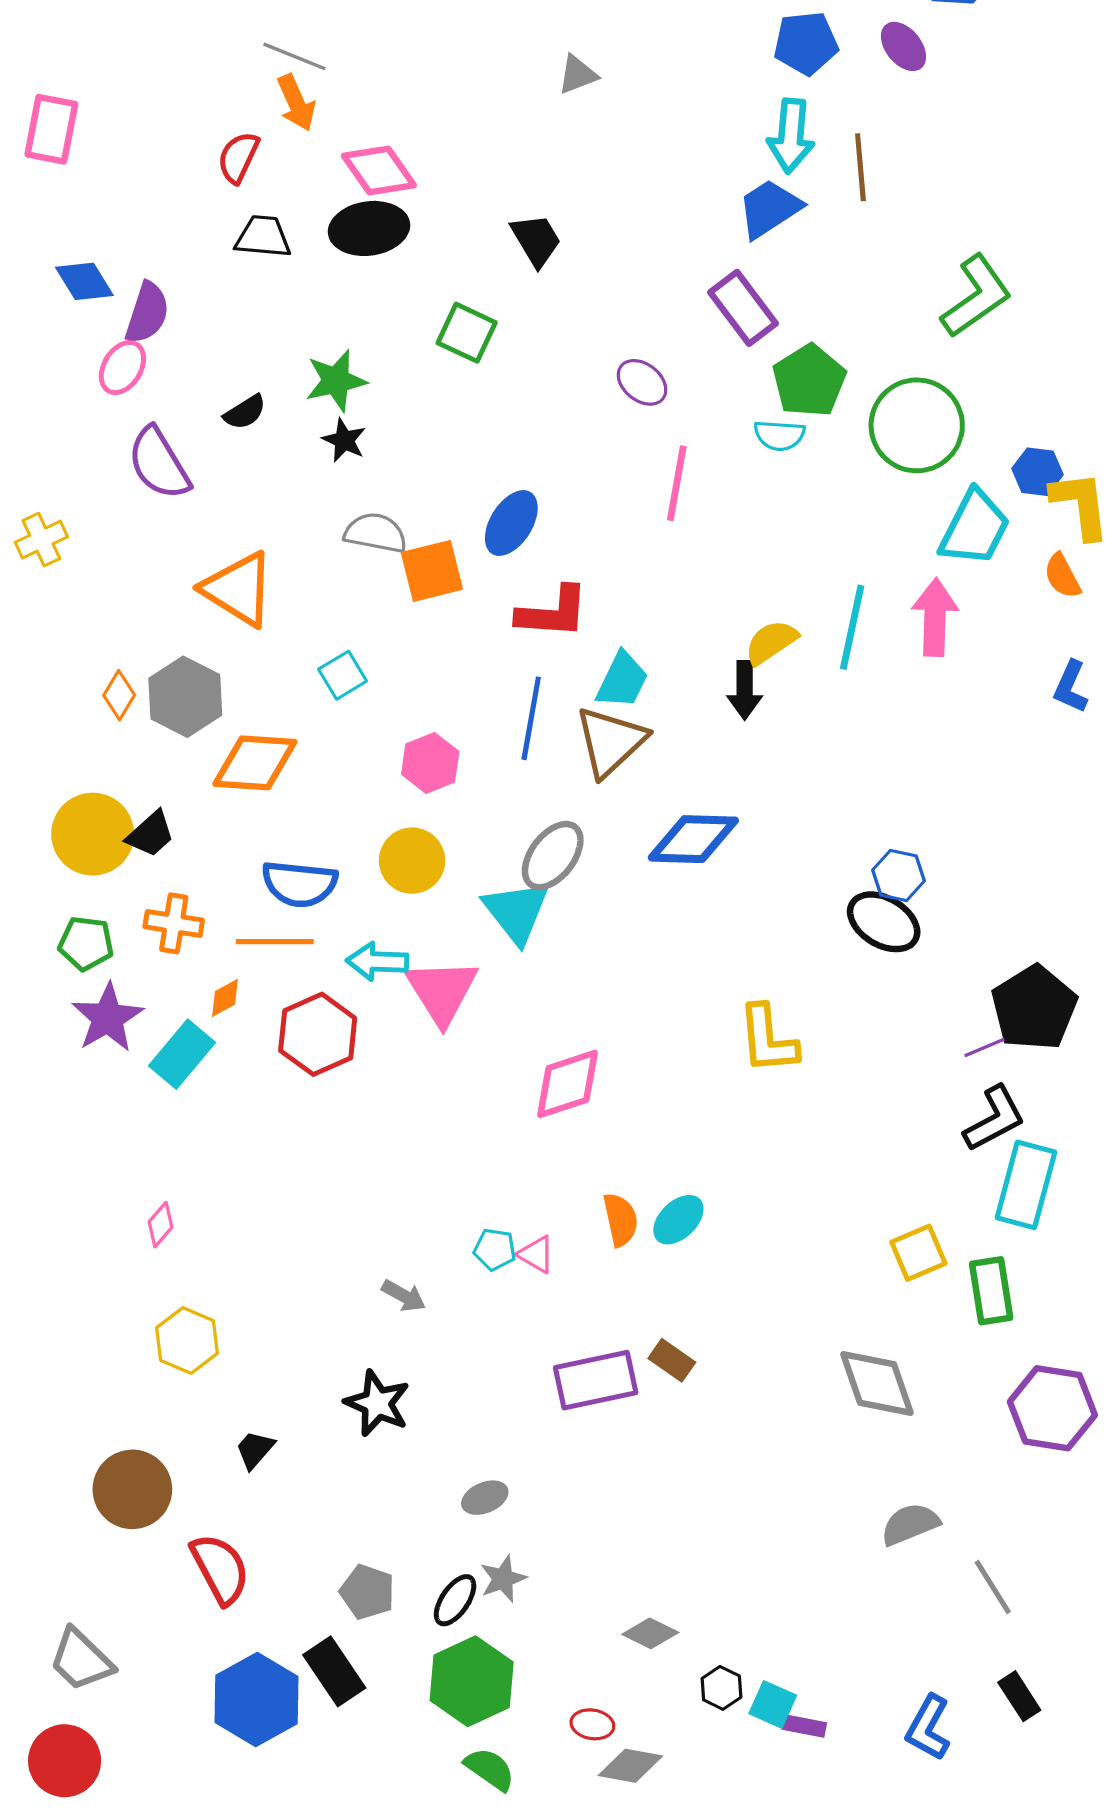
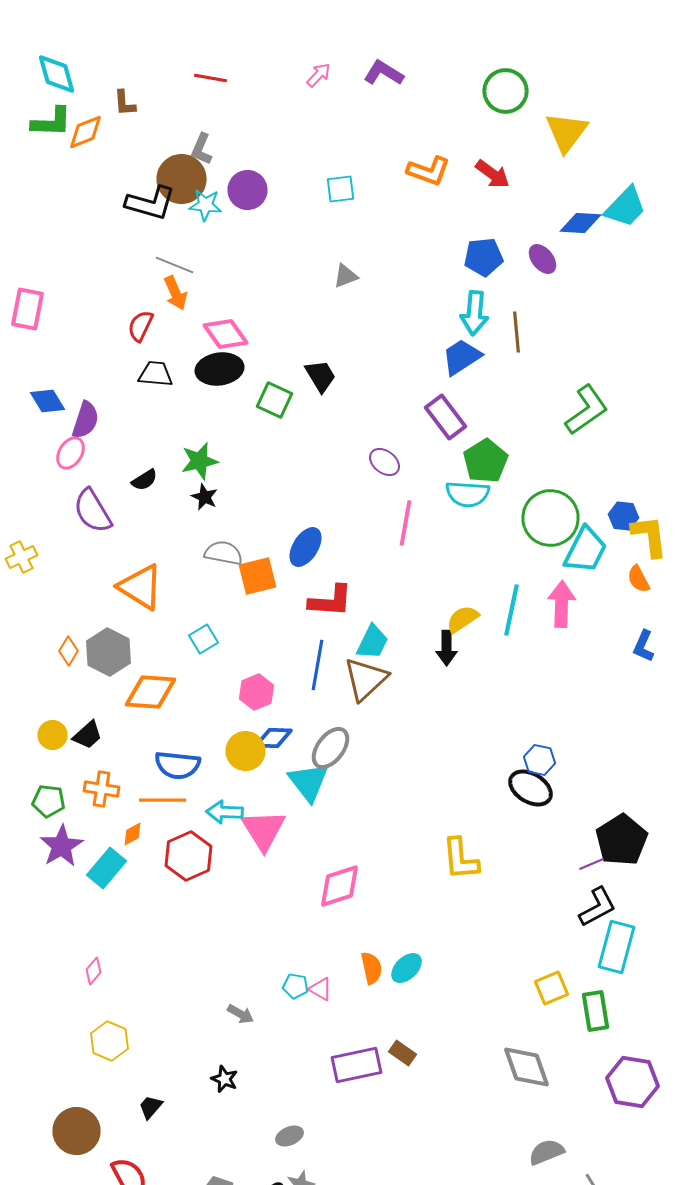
green square: (467, 333) -> (274, 400), moved
green circle: (917, 425) -> (550, 518), moved
cyan semicircle: (779, 435) -> (468, 494), size x1.4
yellow circle: (93, 834) -> (52, 735), size x0.6
blue diamond: (693, 839) -> (274, 738), moved, size x0.7
black star: (377, 1403) -> (224, 1079), size x0.7

